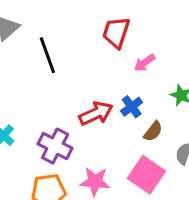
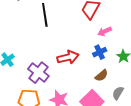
blue cross: (132, 107) -> (100, 52), moved

